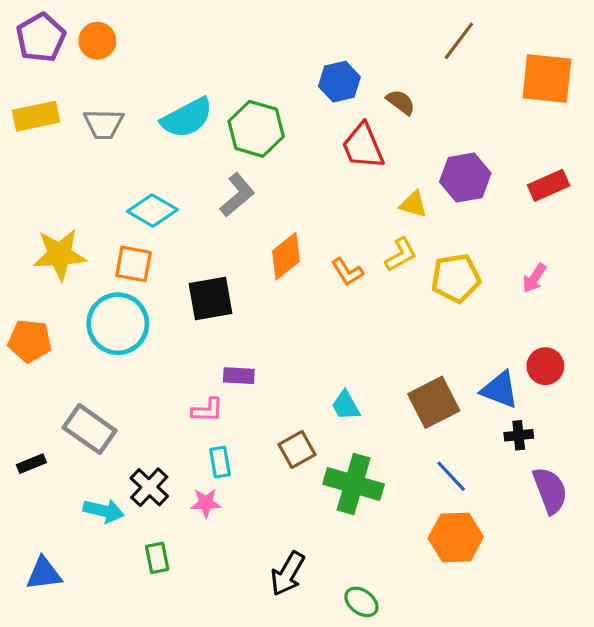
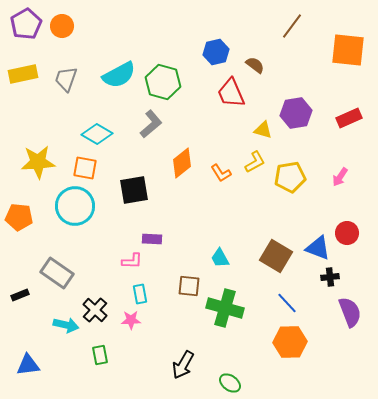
gray trapezoid: (104, 124) -> (66, 79), turned 108
brown square: (434, 402) -> (276, 256), turned -32
brown square: (297, 449) -> (189, 286), turned 35

